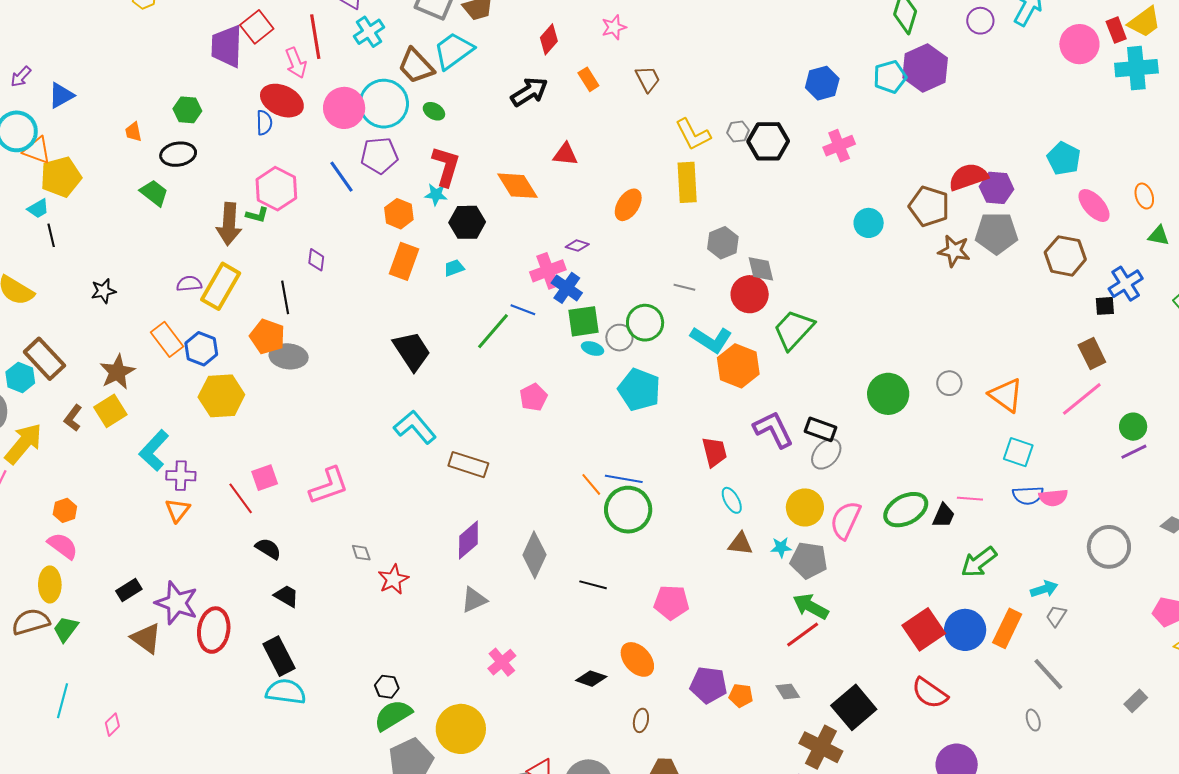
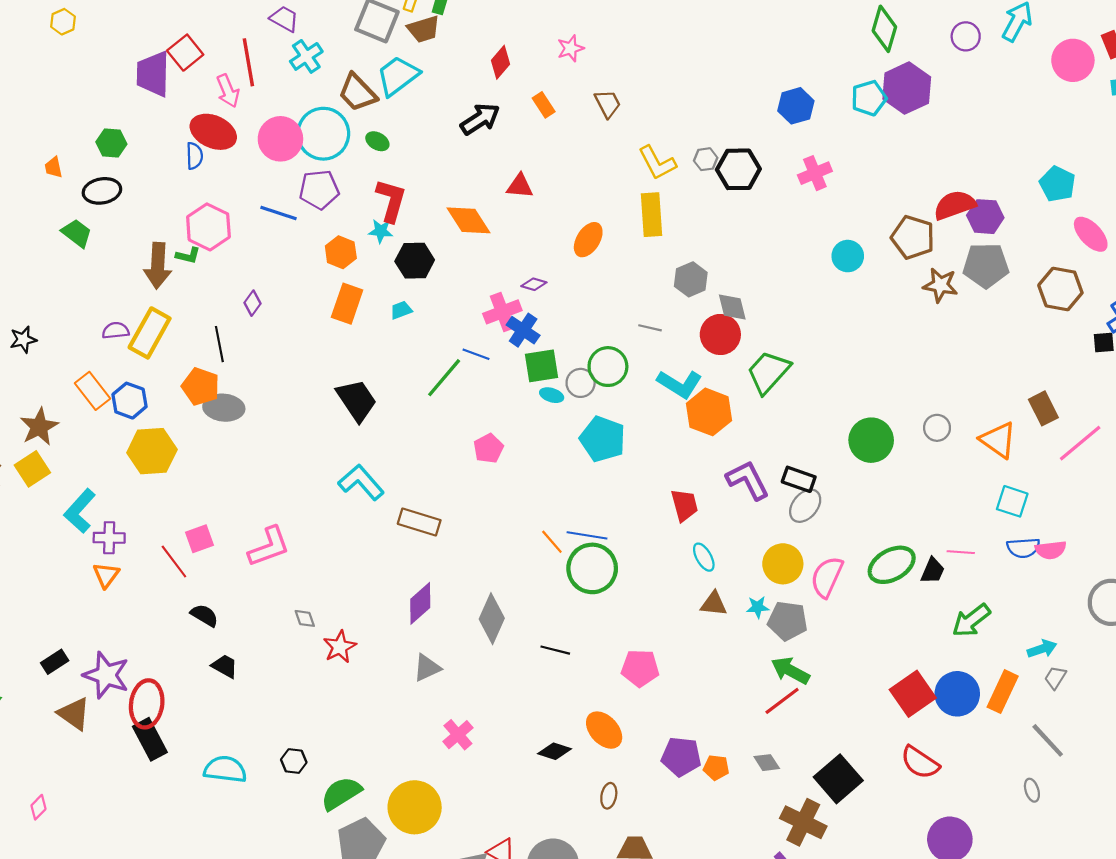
blue line: (341, 177) -> (279, 213), turned -36
purple diamond: (316, 260) -> (252, 303), turned 30
brown rectangle: (1092, 354) -> (1043, 408), moved
black rectangle: (279, 656) -> (150, 739), moved
black hexagon: (387, 687) -> (294, 761), moved

